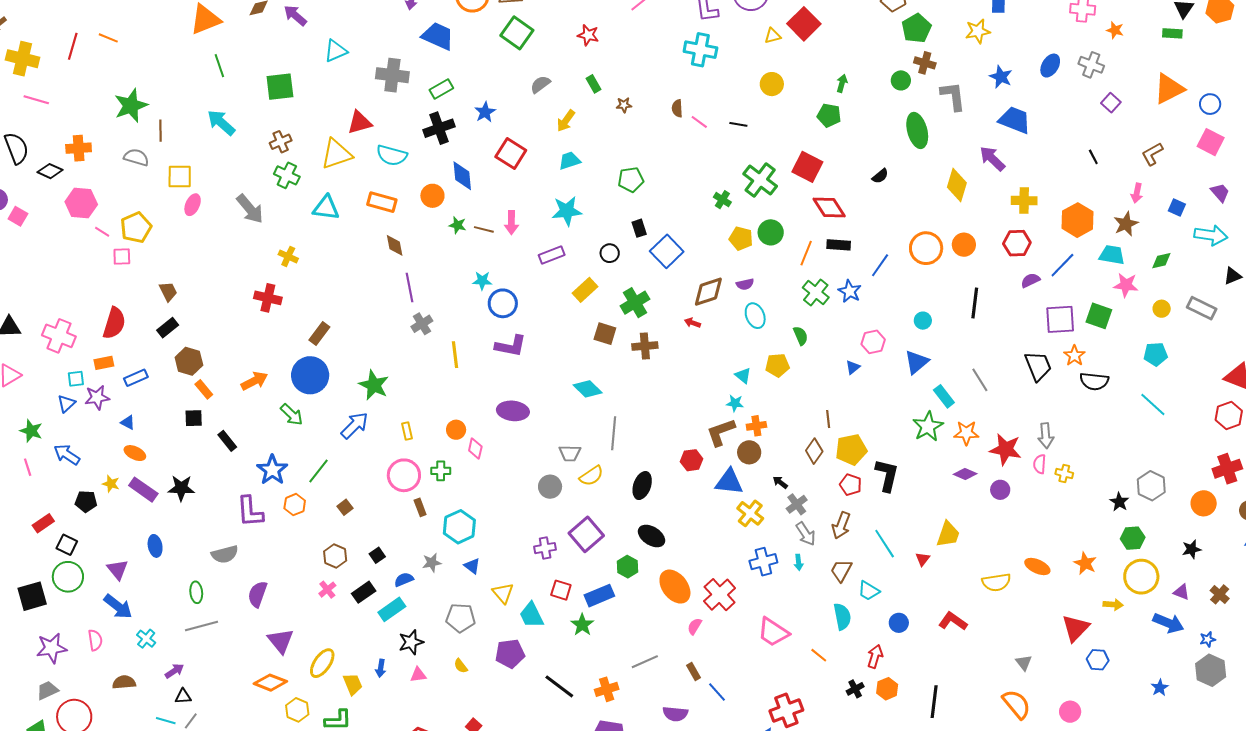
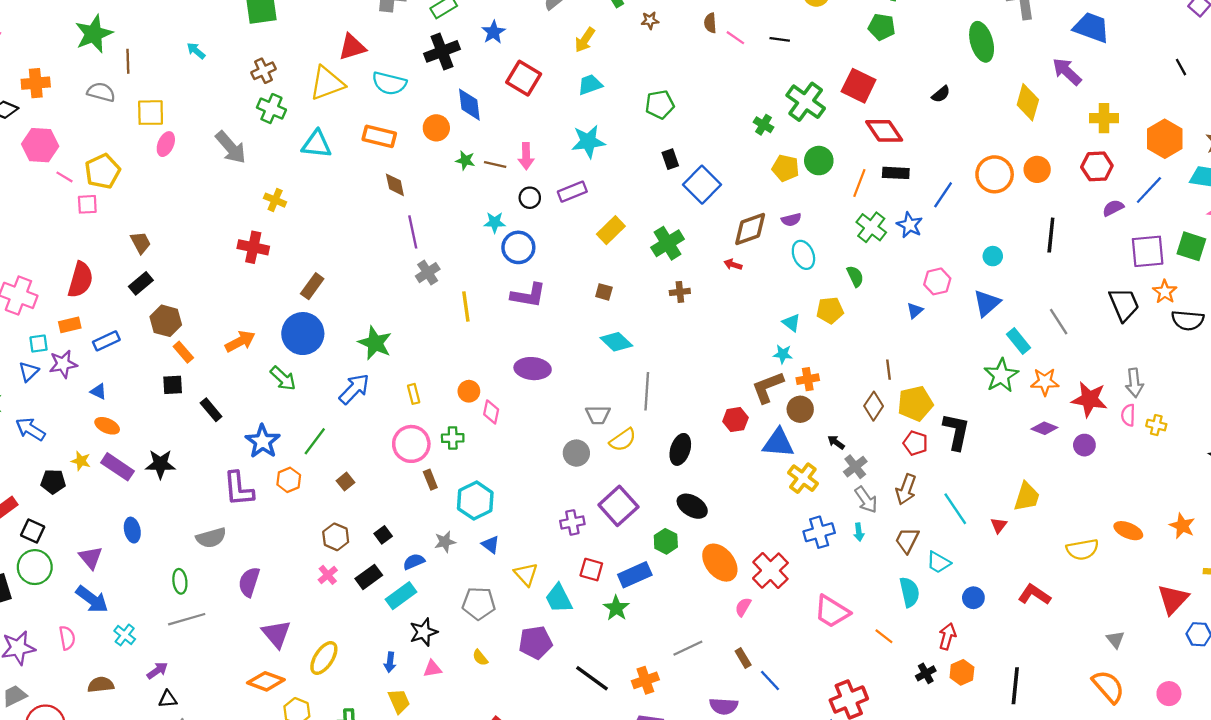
cyan arrow: (221, 123) -> (196, 51), size x0.6
black circle: (610, 253) -> (530, 198), moved
brown square: (605, 334) -> (604, 292), moved, size x0.7
brown cross: (645, 346) -> (680, 292), size x0.7
yellow trapezoid: (353, 684) -> (399, 701), moved

